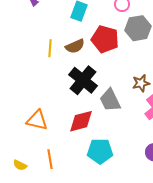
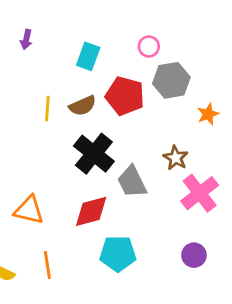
brown star: (141, 83) -> (176, 158), turned -30

